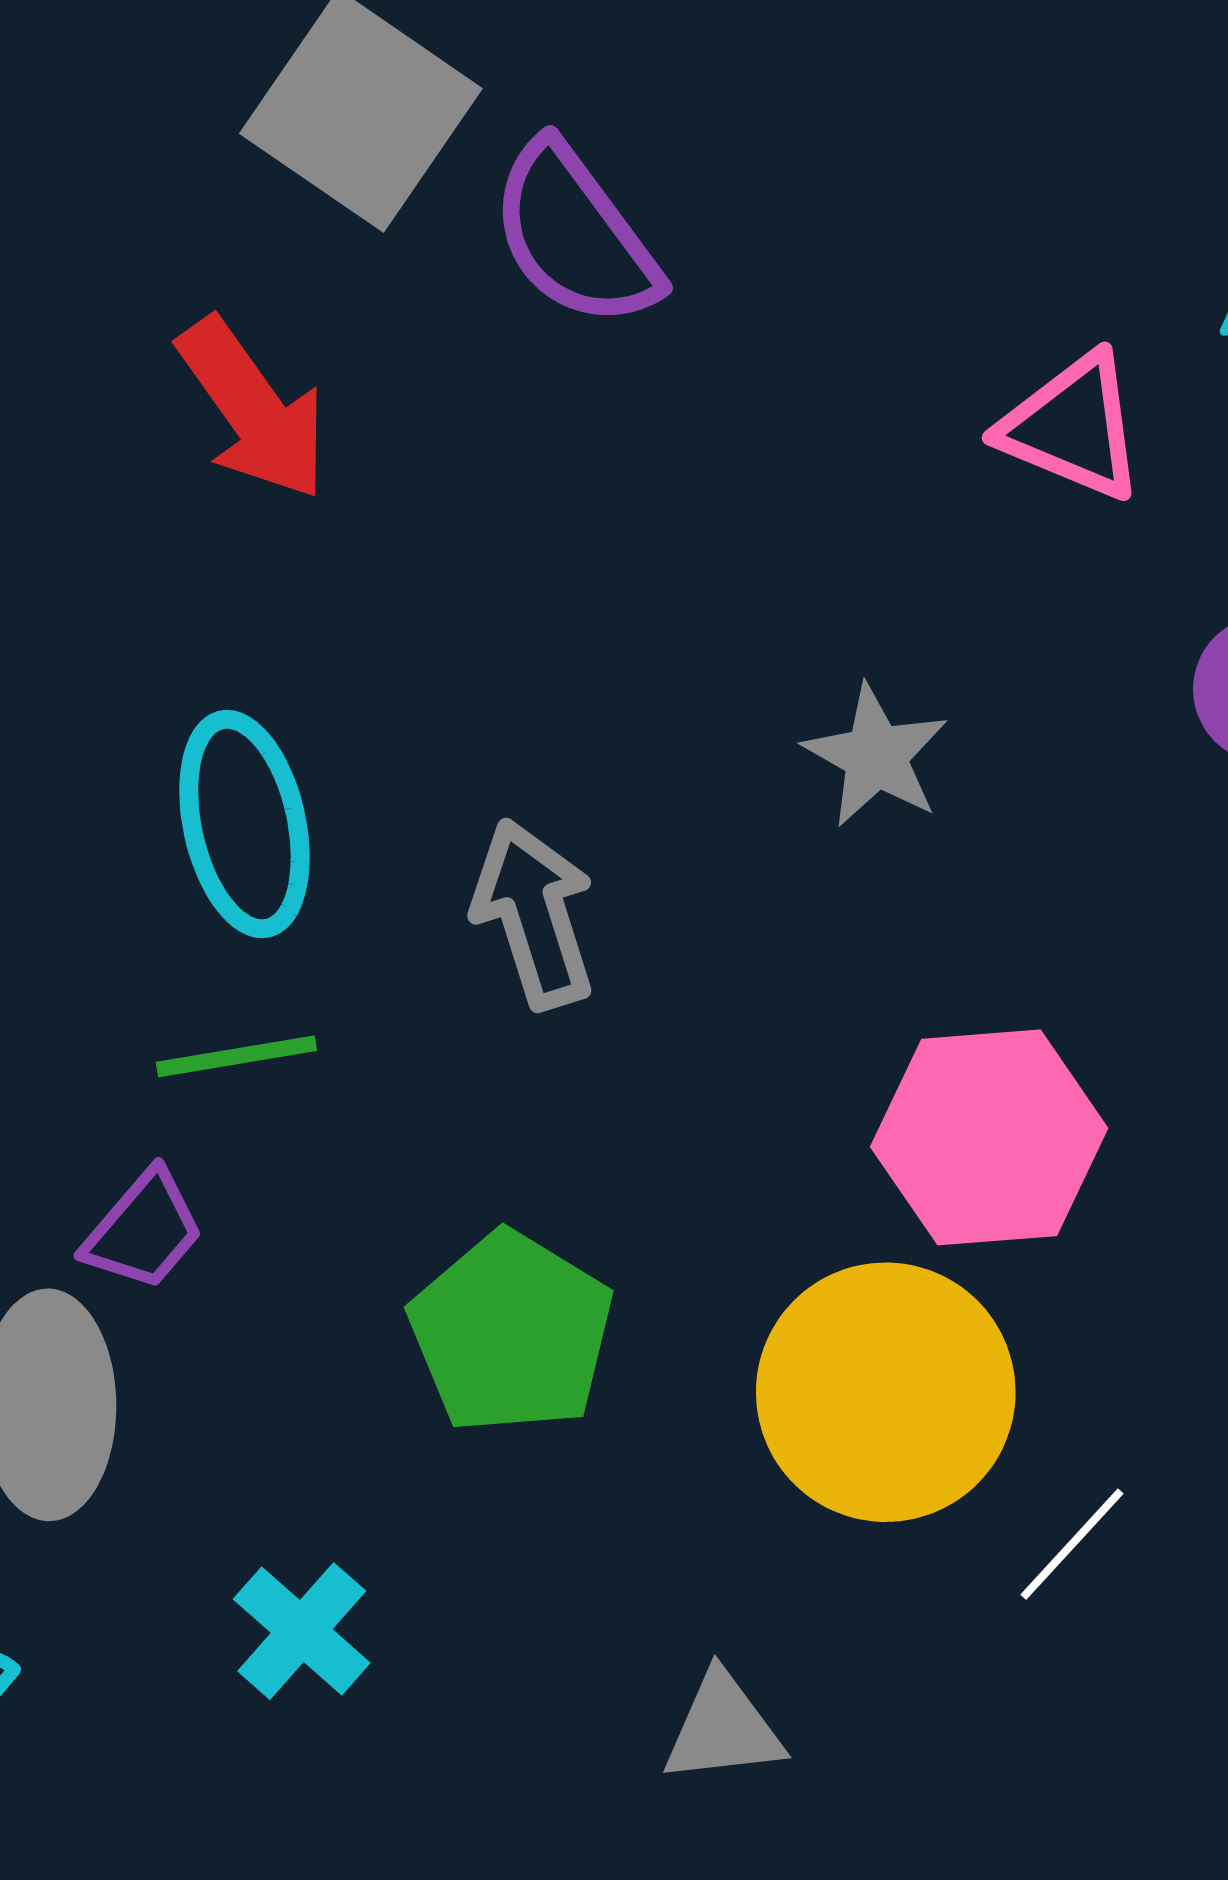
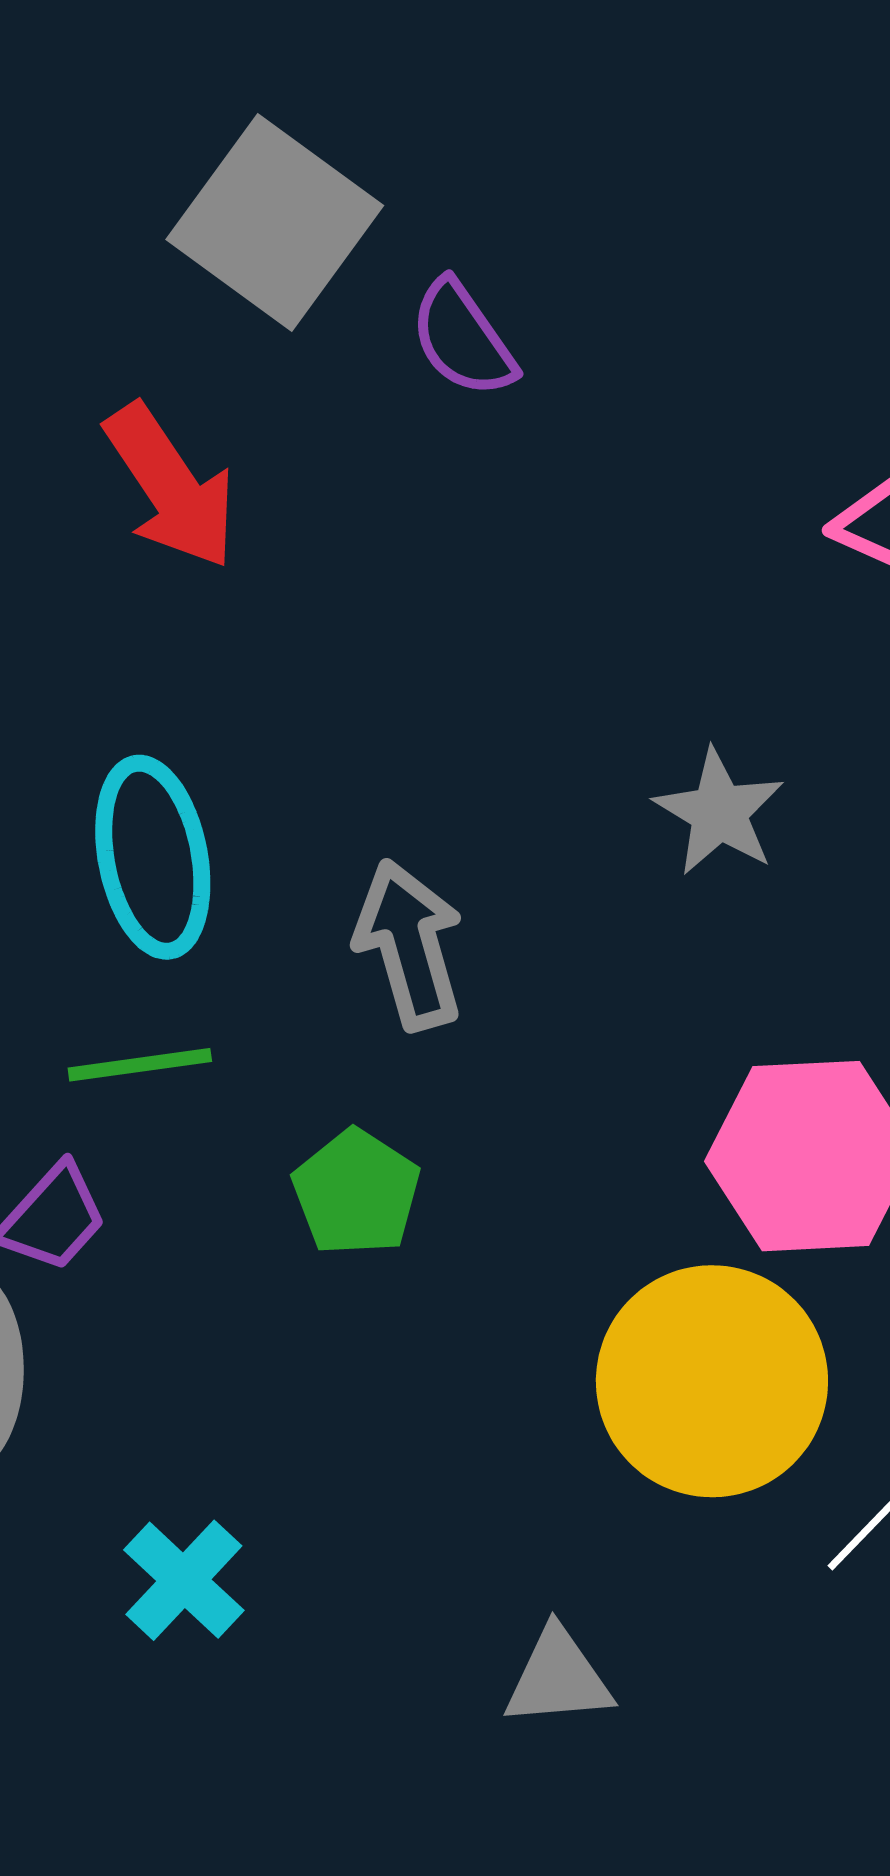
purple semicircle: (575, 235) -> (463, 339), size x0.7
green pentagon: (511, 1333) -> (356, 1193), moved, size x0.7

